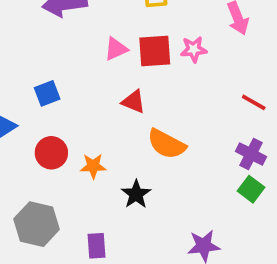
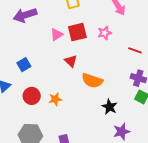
pink star: (194, 49) -> (105, 33), moved
red triangle: (134, 102) -> (71, 61), turned 32
black star: (136, 194) -> (109, 107), moved

